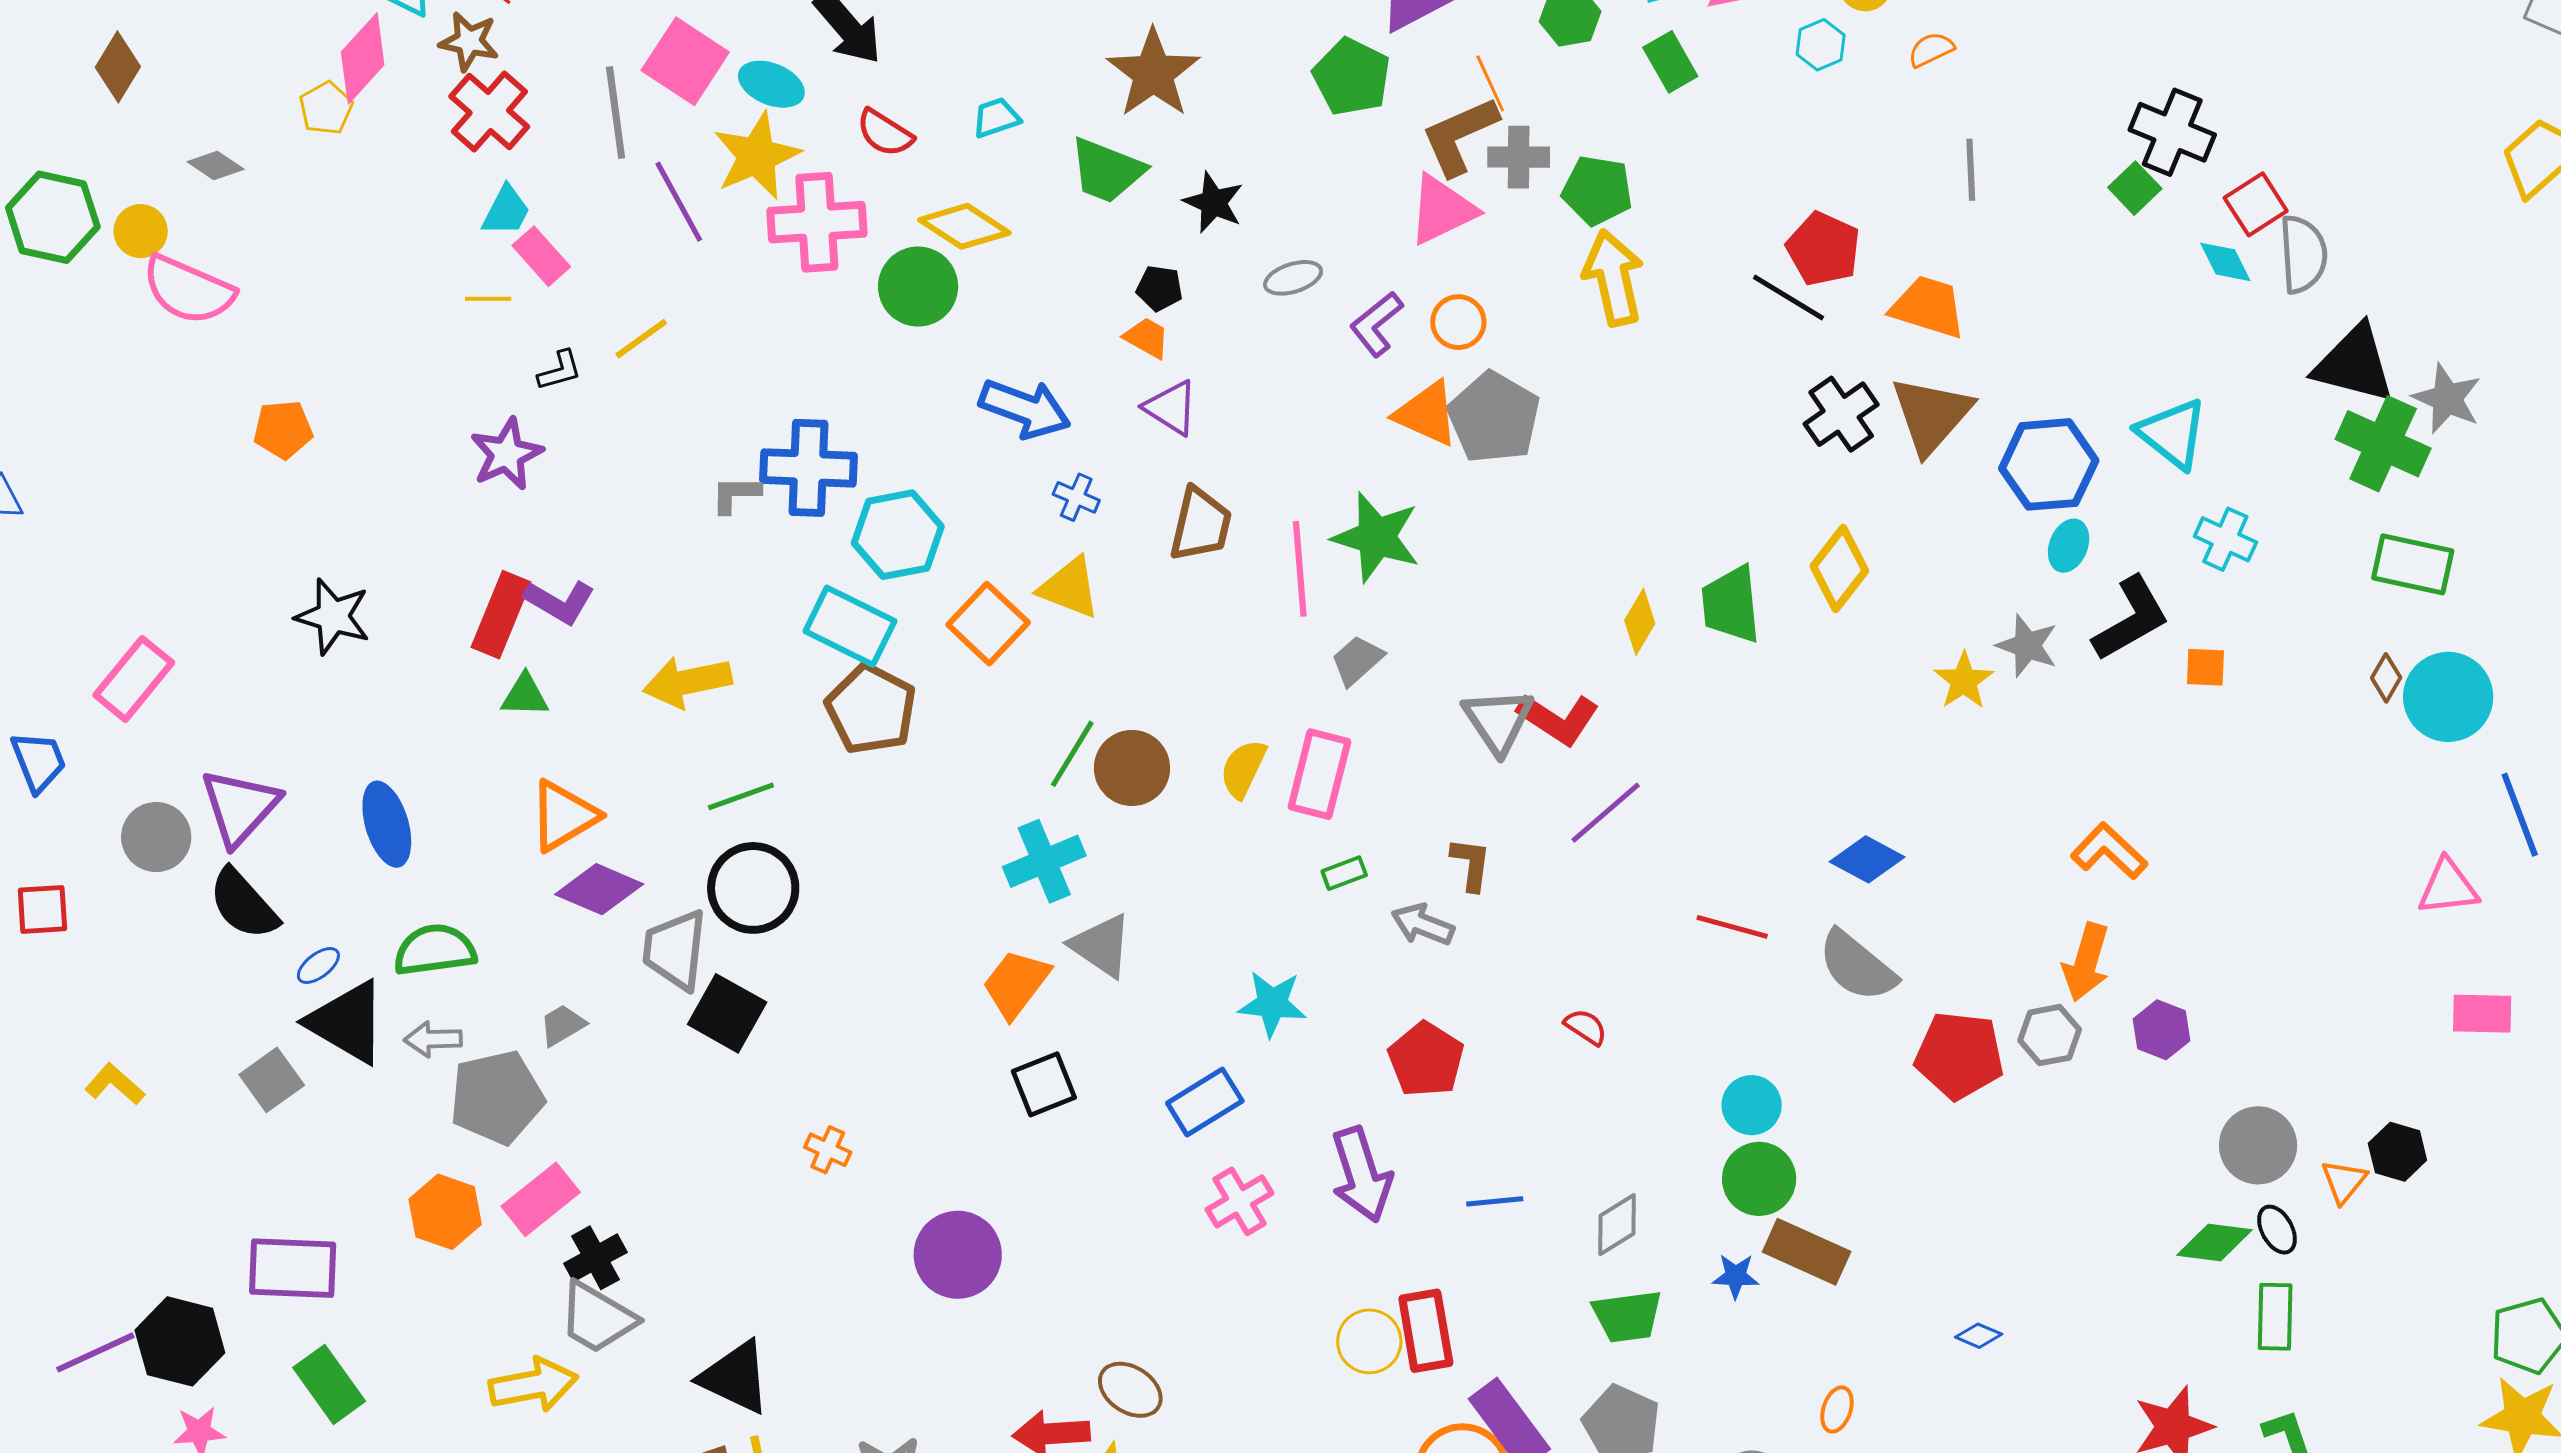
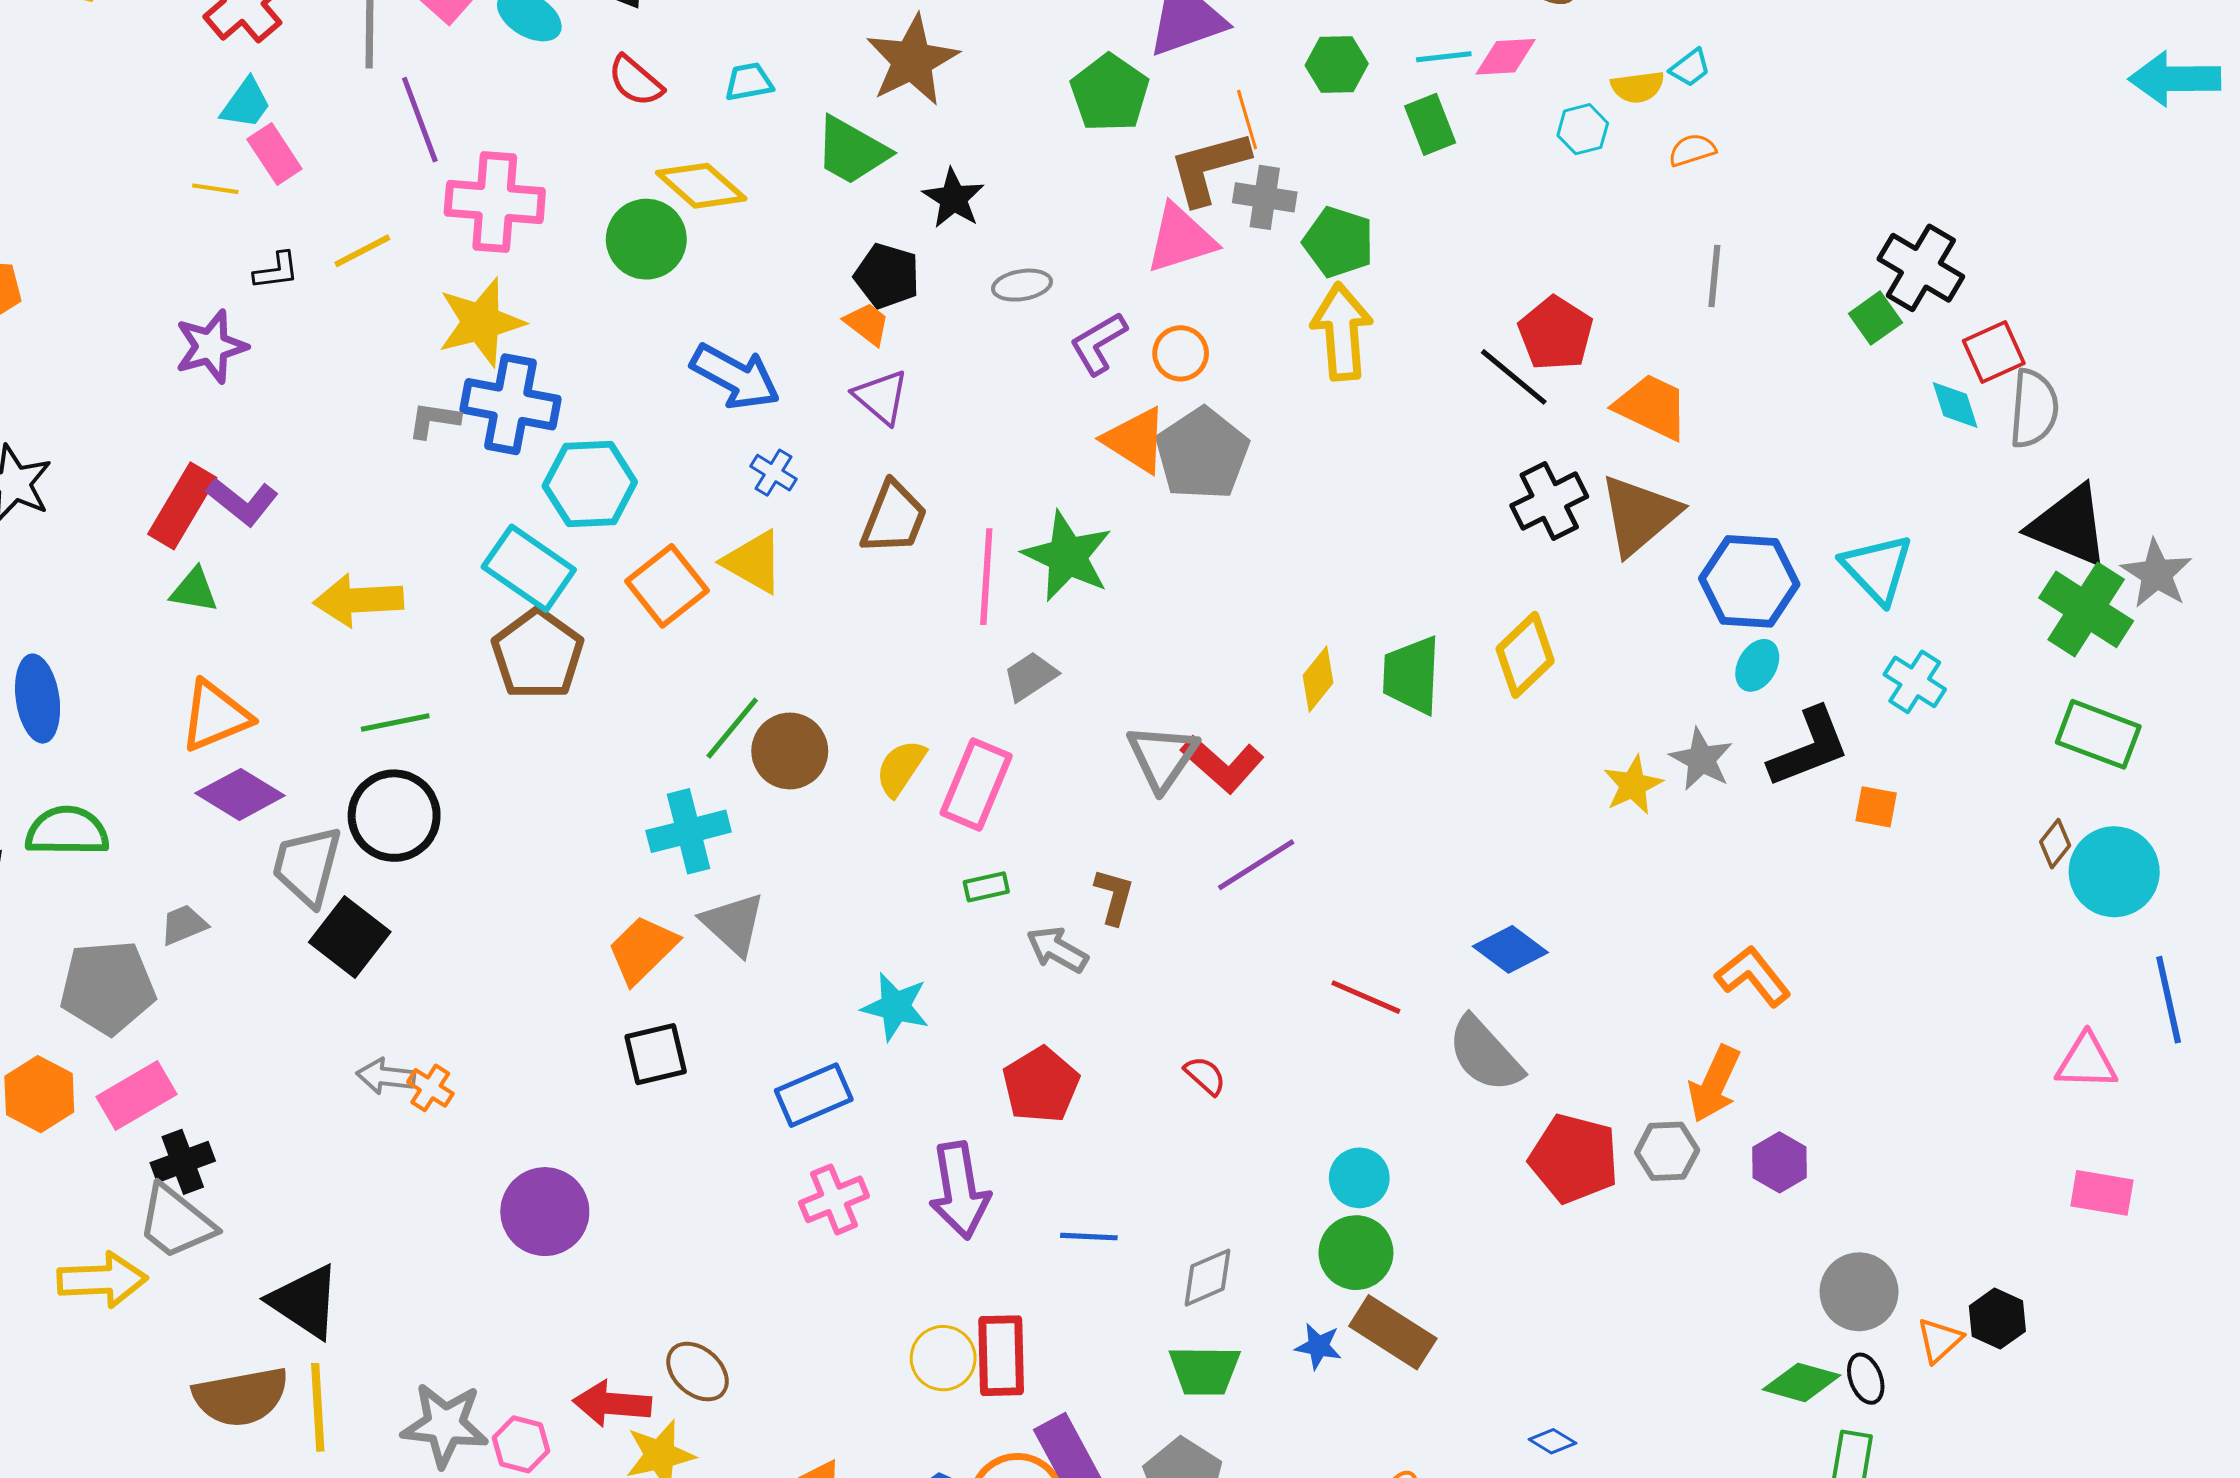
yellow star: (757, 156) -> (481, 322), moved
pink cross: (817, 222) -> (495, 202), moved
black pentagon: (1159, 288) -> (887, 276), size x1.4
gray arrow: (433, 1039) -> (386, 1076), moved

